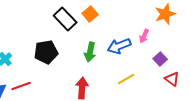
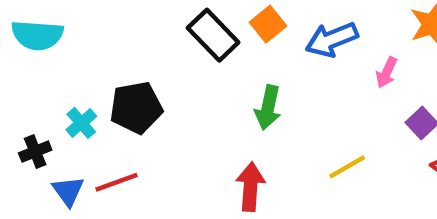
blue arrow: (119, 46) -> (332, 39), moved
black pentagon: (46, 52) -> (136, 108), moved

